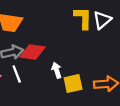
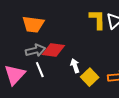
yellow square: (73, 83) -> (90, 77), turned -30

